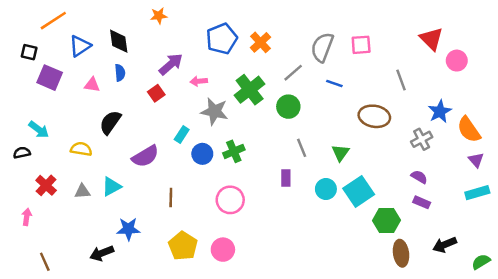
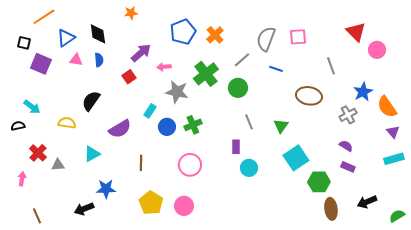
pink triangle: (92, 85) -> (76, 60), moved
cyan circle: (326, 189) -> (249, 168), moved
gray triangle: (82, 191) -> (58, 165), moved

